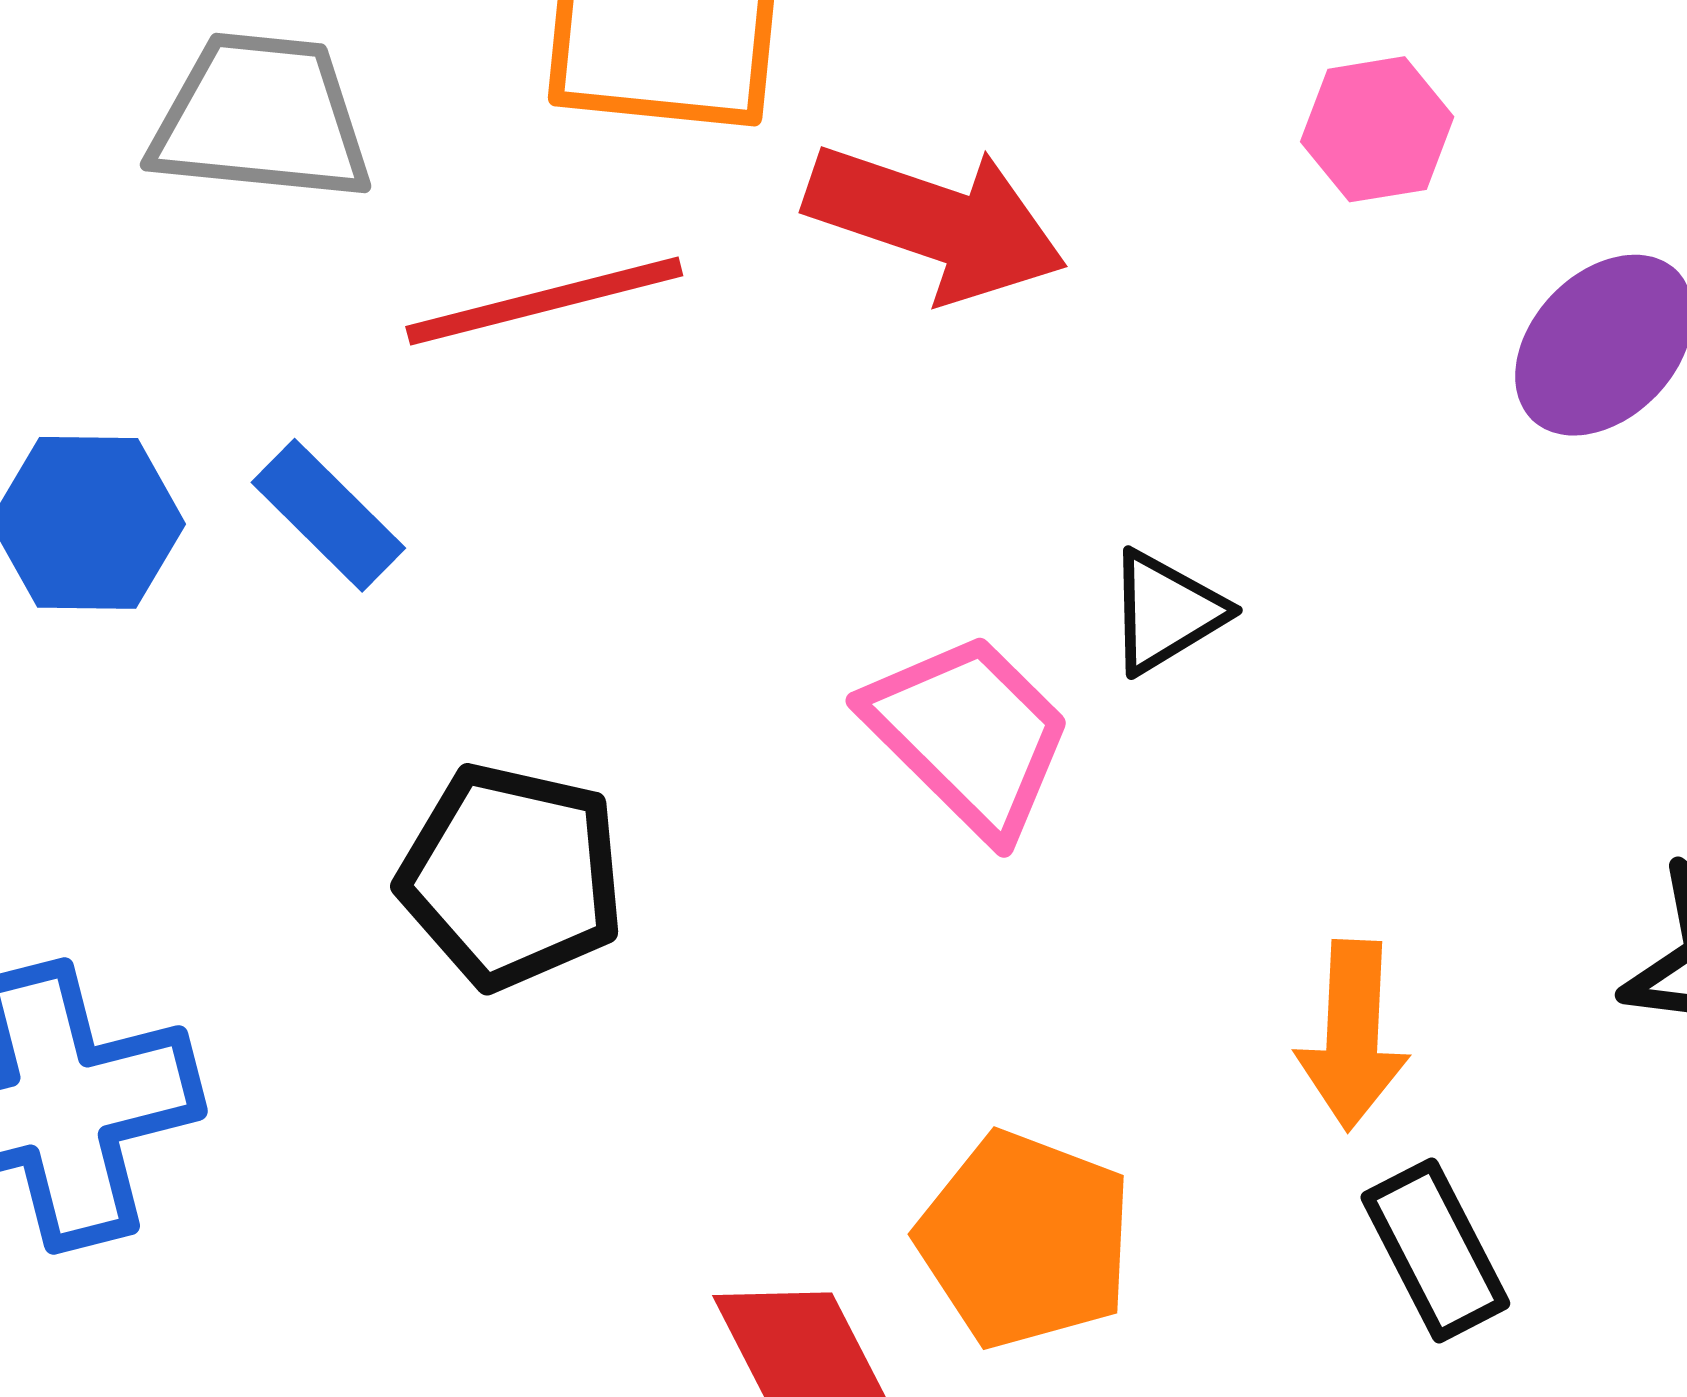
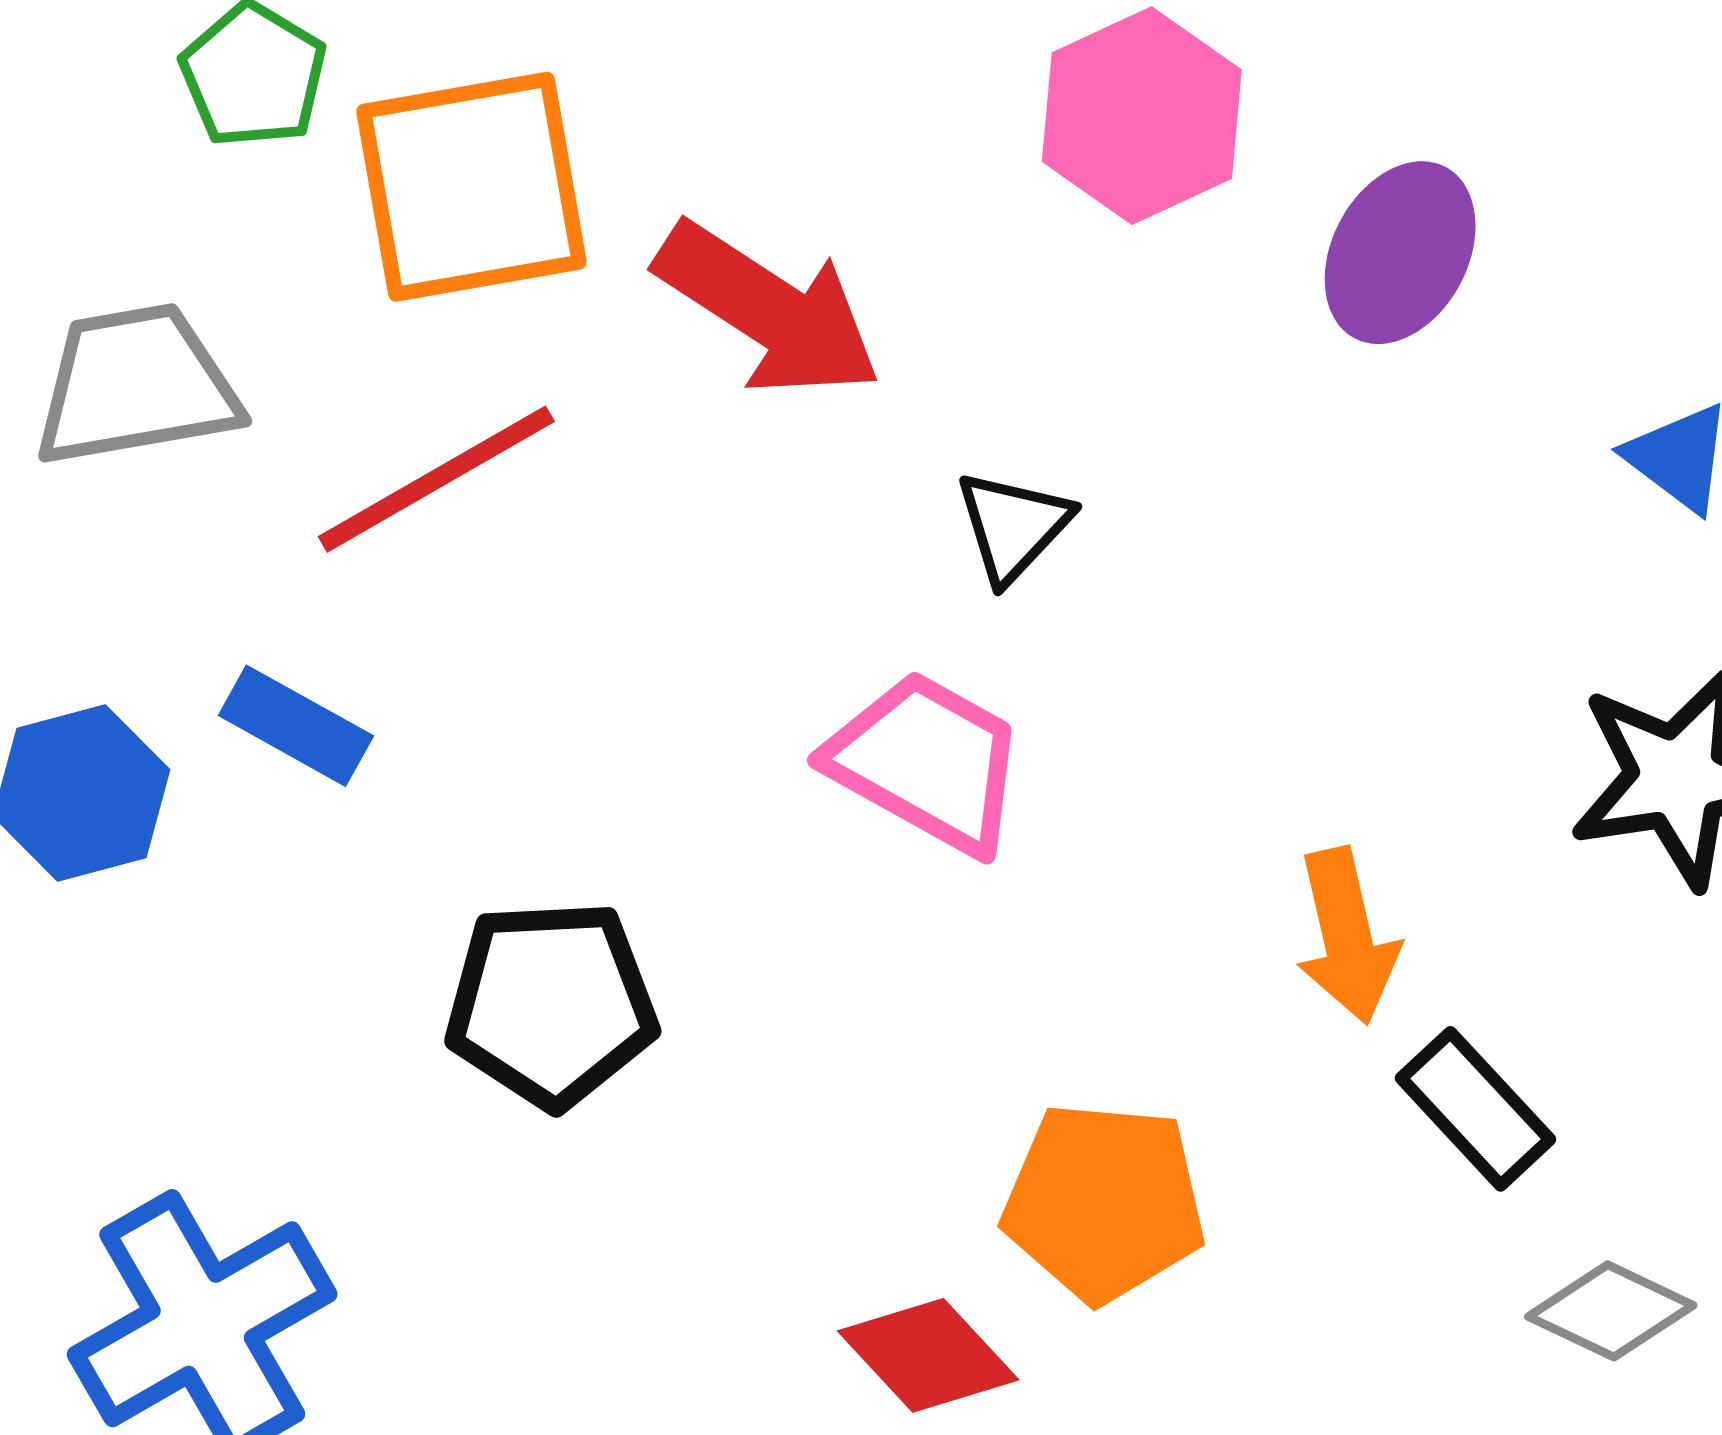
pink hexagon: (1377, 129) -> (1142, 116), size x1.5
red arrow: (936, 222) -> (768, 310), turned 30
black triangle: (1166, 612) -> (1013, 526), moved

